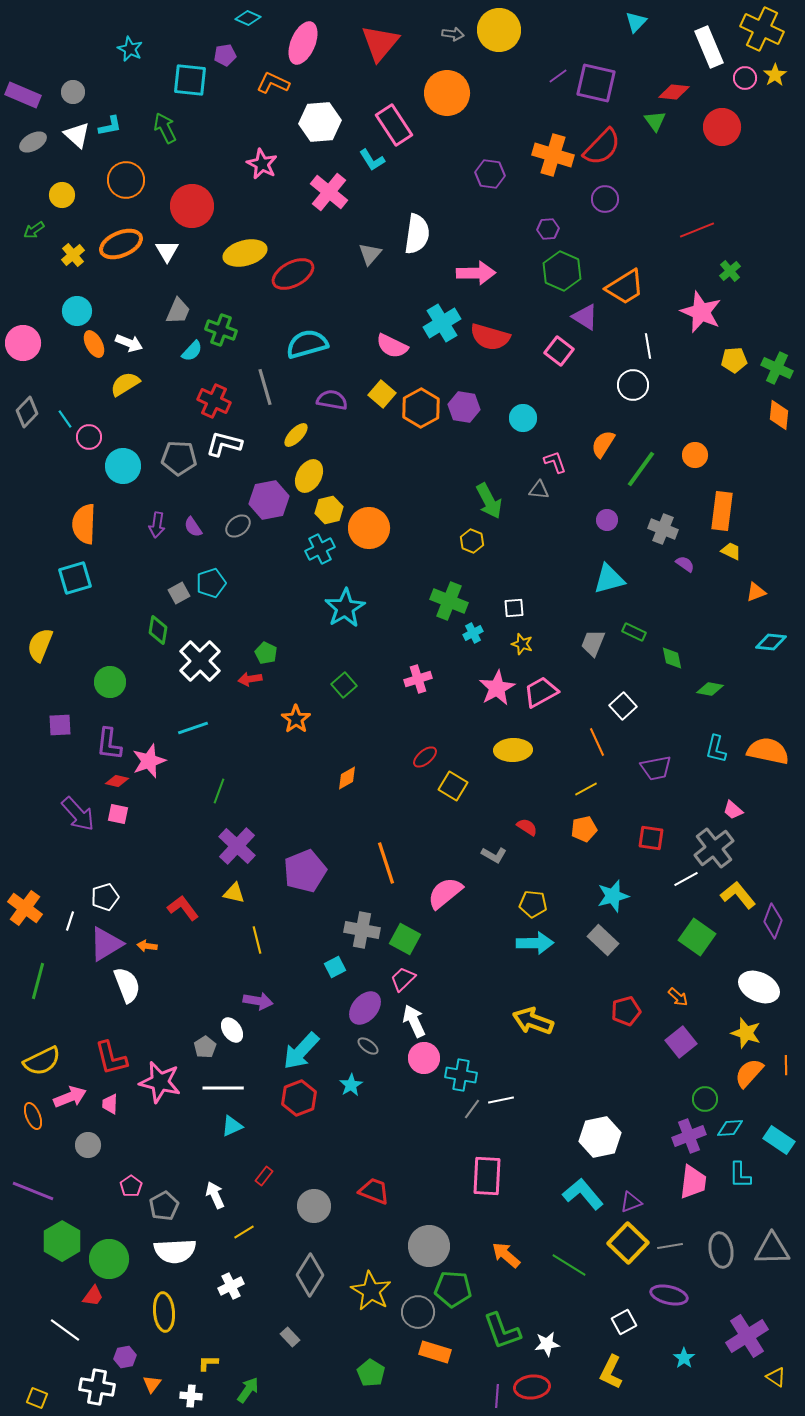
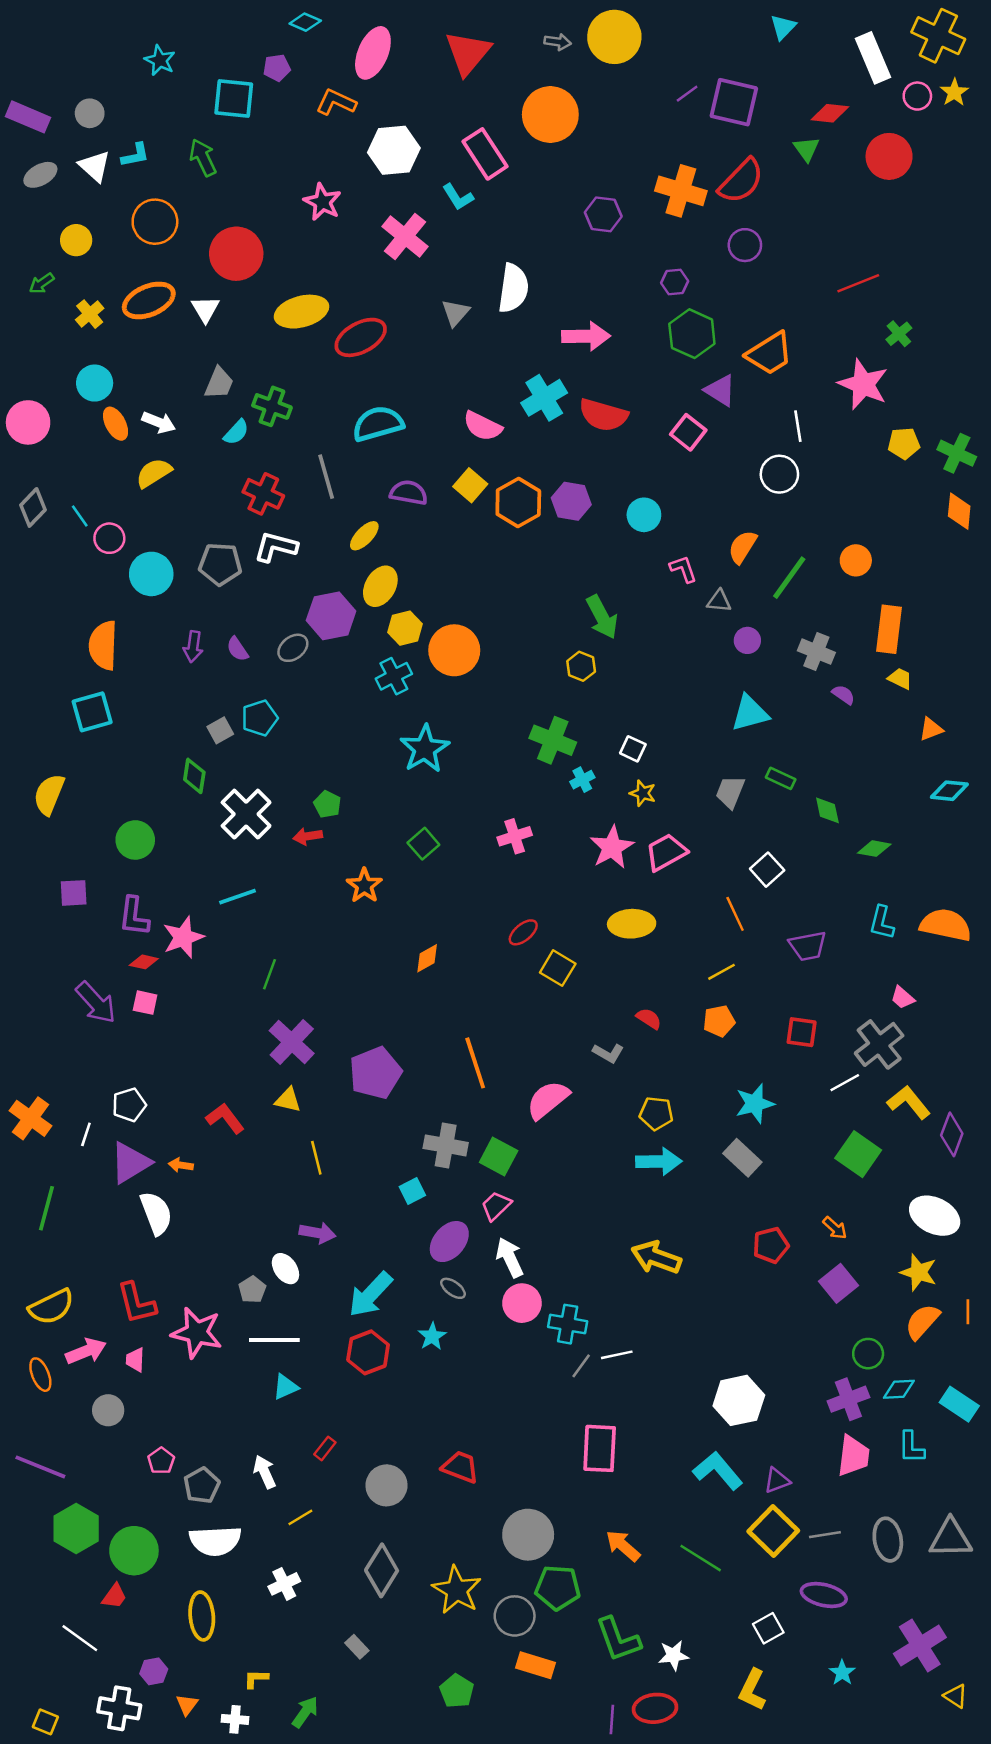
gray triangle: (539, 490) -> (719, 601), moved
white square: (514, 608) -> (633, 749), turned 30

